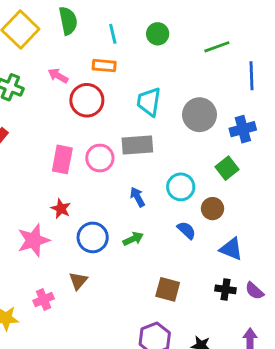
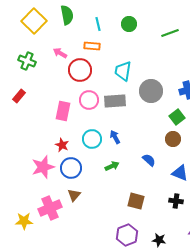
gray circle: (200, 115) -> (151, 91), moved
pink circle: (100, 158) -> (89, 100), moved
cyan circle: (181, 187) -> (92, 139), moved
brown circle: (213, 209) -> (173, 139), moved
blue circle: (93, 237) -> (71, 168), moved
pink cross: (44, 300) -> (50, 208), size x1.6

